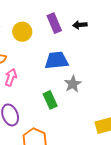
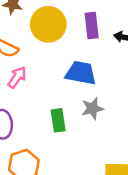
yellow circle: (22, 32) -> (48, 24), size x1.4

